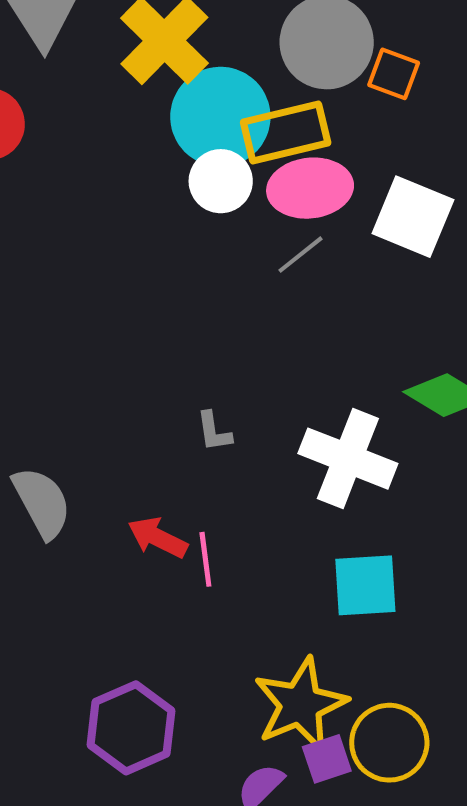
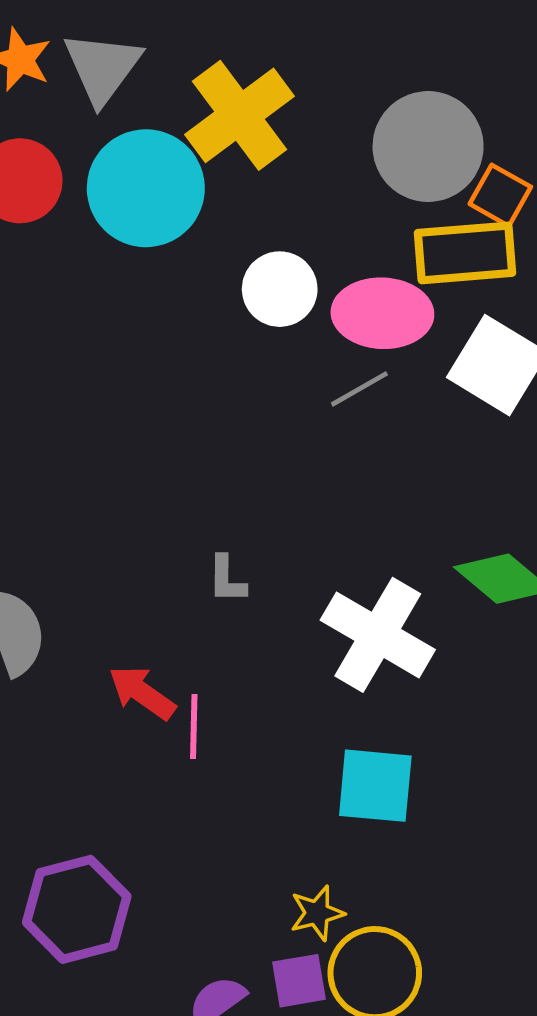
cyan circle: (220, 117) -> (146, 188), moved
yellow rectangle: (286, 132) -> (465, 253), moved
yellow star: (300, 704) -> (317, 913), moved, size x0.5

